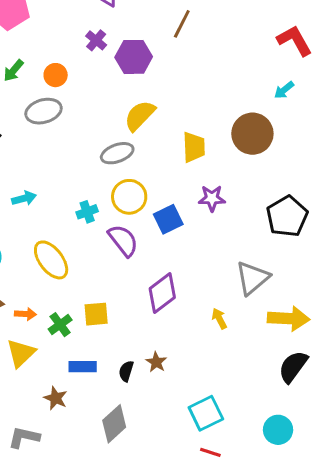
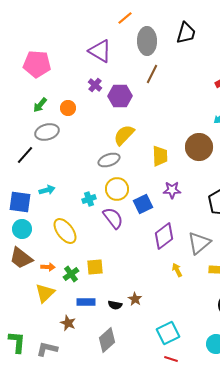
gray ellipse: (44, 111) -> (47, 132), moved
purple diamond: (162, 293) -> (164, 236), moved
black semicircle: (126, 371) -> (115, 305), turned -96

